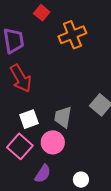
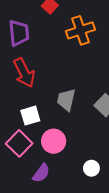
gray trapezoid: (63, 117) -> (66, 100), moved
white circle: (81, 180) -> (91, 168), moved

